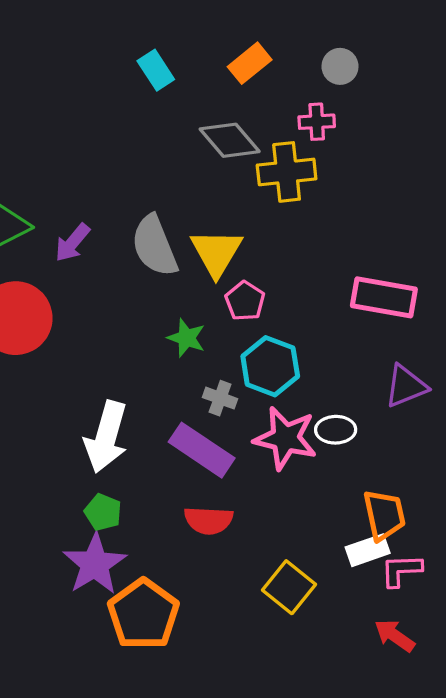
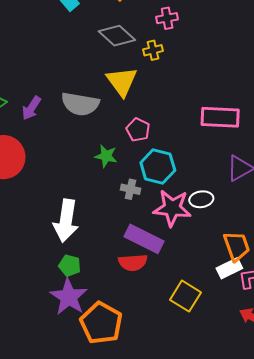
yellow cross: (287, 172) -> (153, 50), size x0.6
gray semicircle: (154, 246) -> (80, 104), turned -51
yellow triangle: (216, 252) -> (122, 81), moved
purple rectangle: (202, 450) -> (144, 239), moved

